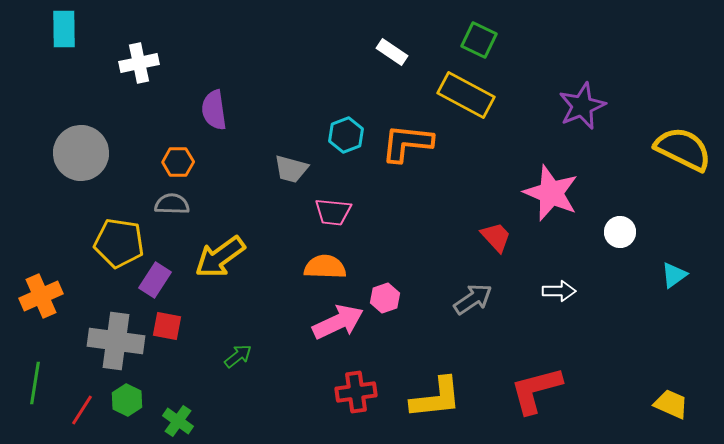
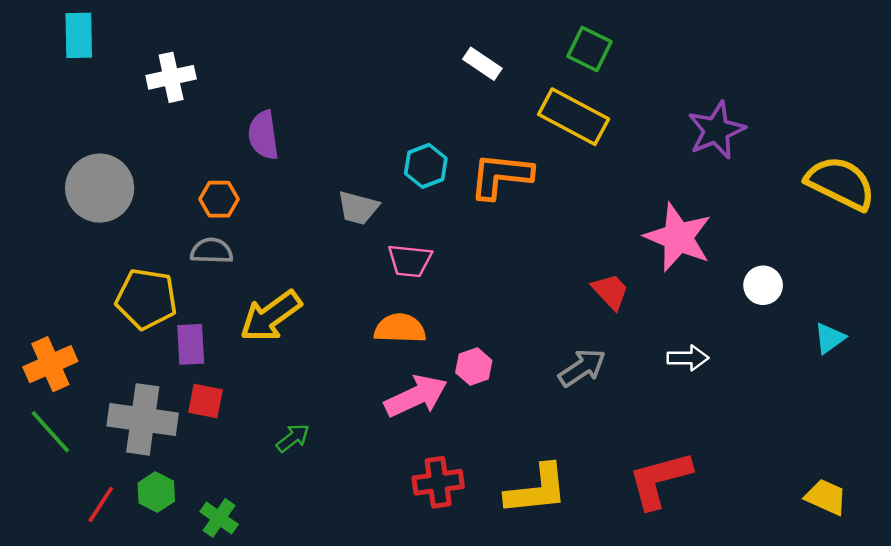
purple rectangle: (155, 280) -> (191, 344), turned -36
green line: (35, 383) -> (50, 432), moved, turned -51

